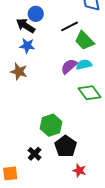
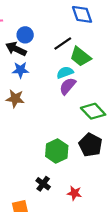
cyan semicircle: (84, 65) -> (65, 72), moved
black pentagon: (66, 146) -> (90, 145), moved
red star: (79, 171) -> (74, 193), moved

